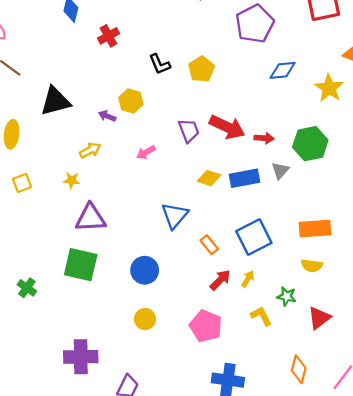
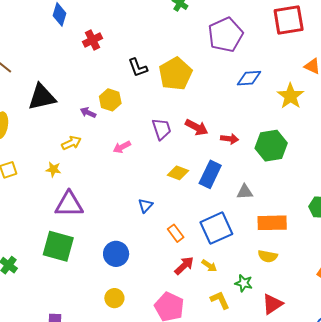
yellow pentagon: (201, 69) -> (175, 74), size x1.4
red arrow: (227, 127) -> (197, 127), size x0.7
gray triangle: (280, 171) -> (245, 192), moved, turned 42
blue rectangle: (245, 178) -> (210, 174), turned -56
blue triangle: (175, 216) -> (145, 205), size x0.6
yellow arrow: (248, 279) -> (209, 266), turned 91

